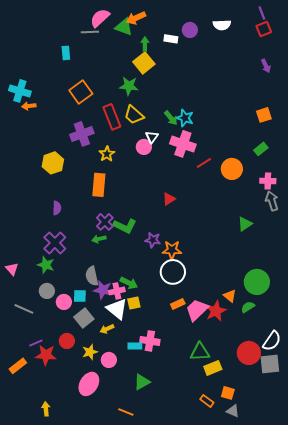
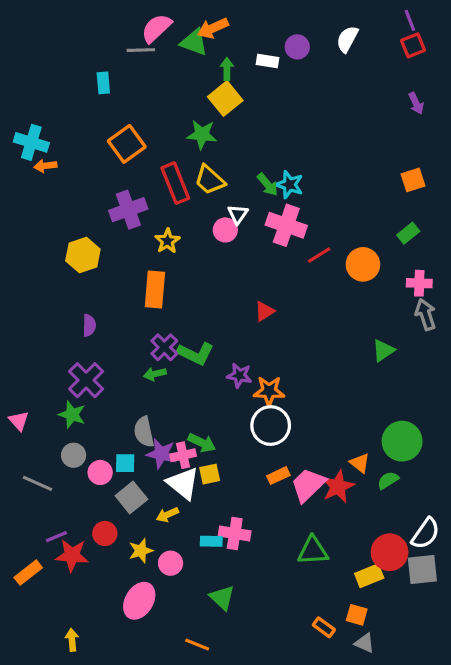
white semicircle: (222, 25) -> (347, 39), turned 120
yellow rectangle: (213, 368) -> (369, 576), moved
green triangle: (142, 382) -> (222, 598), turned -48

